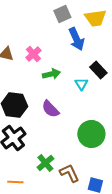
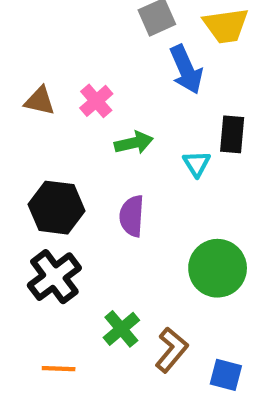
black rectangle: (98, 70) -> (232, 134), turned 48
purple semicircle: (50, 109) -> (132, 216), turned 48
brown L-shape: (69, 173) -> (172, 350), turned 65

